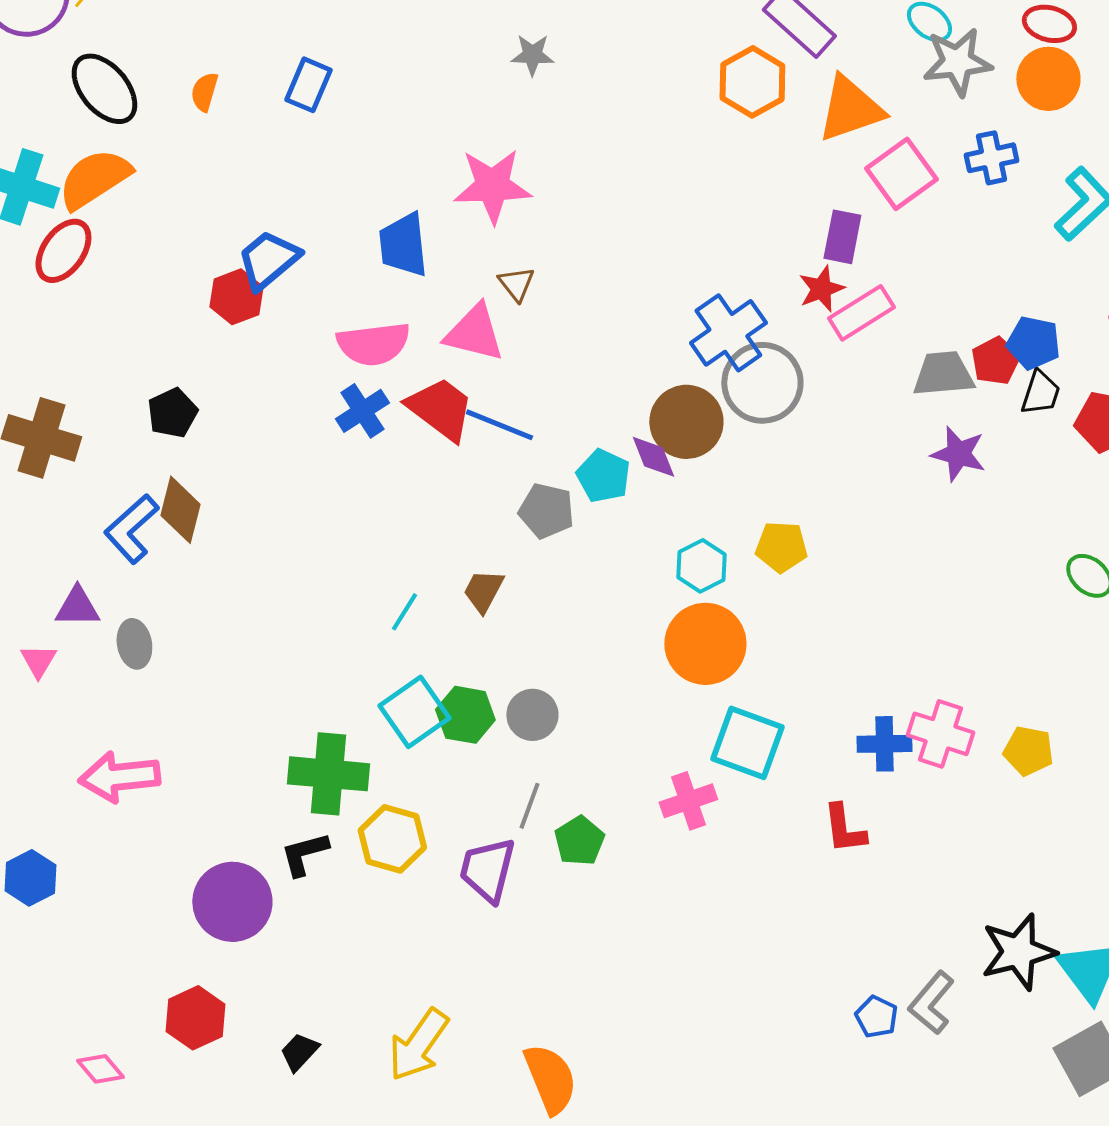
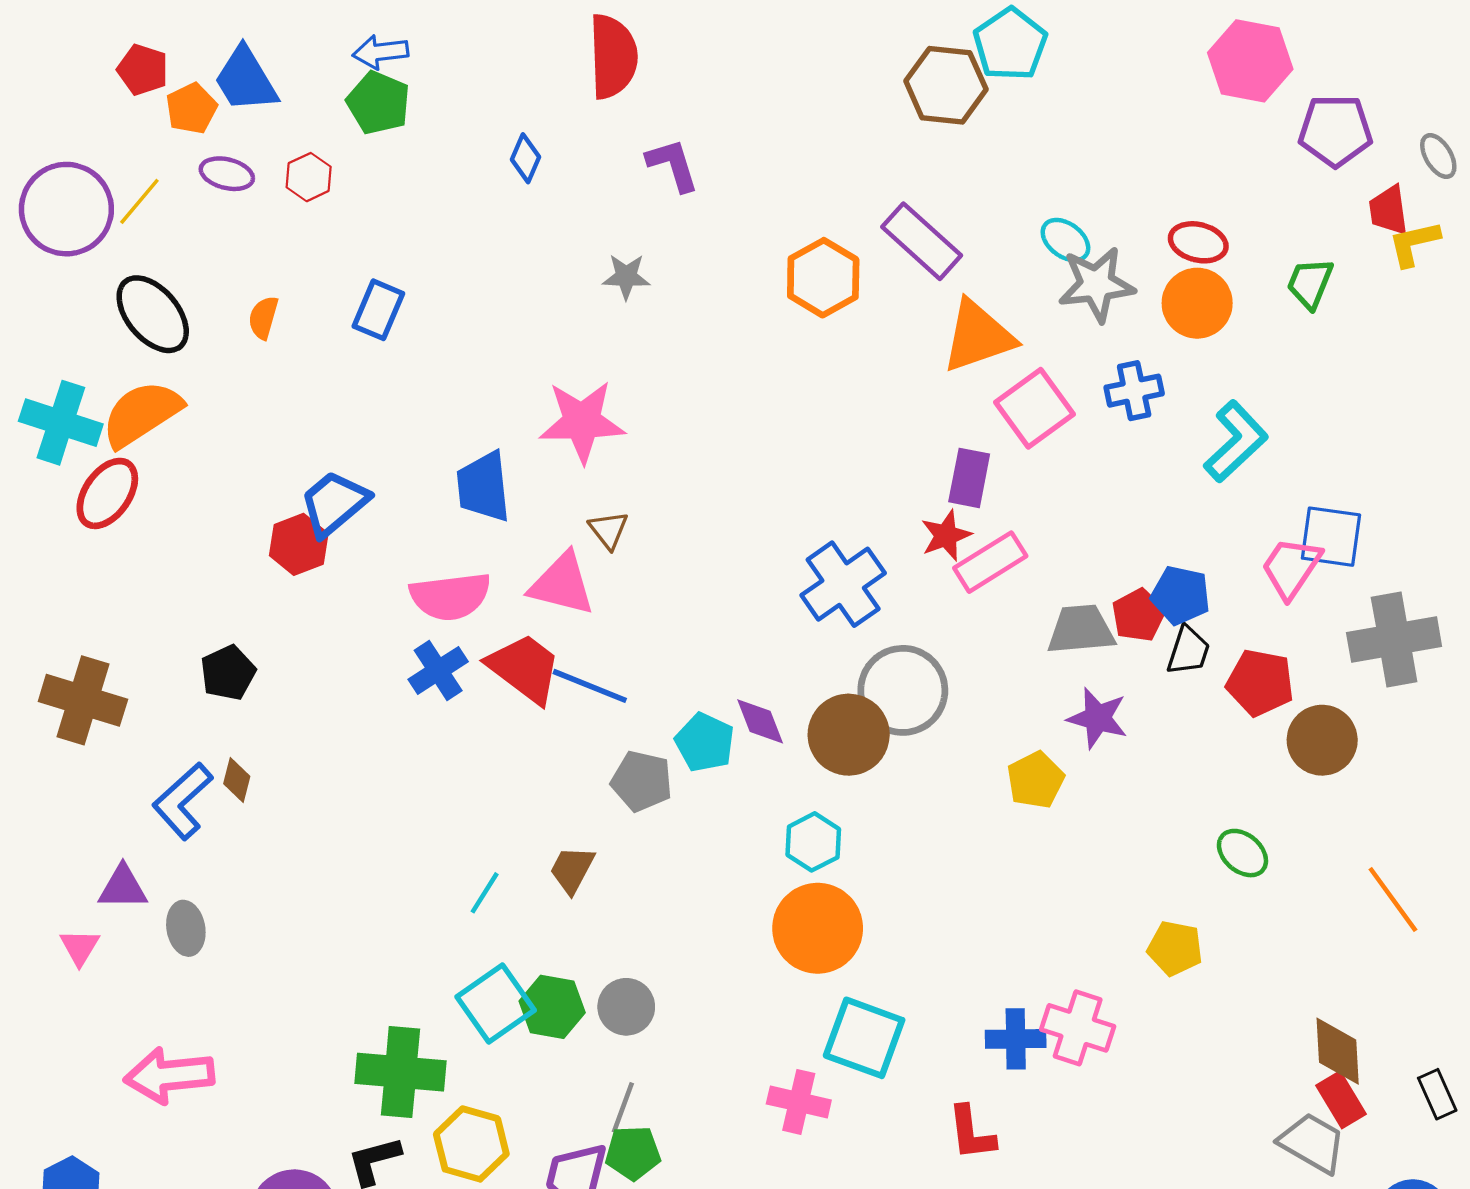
orange hexagon: (752, 82) -> (823, 278), moved
gray circle: (762, 383) -> (903, 690), moved
brown circle: (686, 422) -> (849, 735), moved
brown diamond: (180, 510) -> (237, 780), size x0.6
yellow pentagon: (781, 547) -> (1036, 780), moved, turned -30
yellow pentagon: (1028, 751) -> (1175, 948), moved
pink cross: (688, 801) -> (799, 1102), turned 32
green pentagon: (579, 841) -> (633, 1153), moved, turned 30

